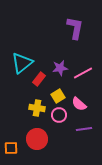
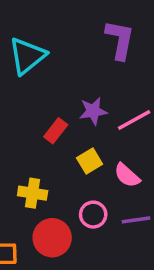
cyan triangle: (22, 63) -> (27, 56), moved
yellow cross: (37, 108) -> (33, 193), moved
pink circle: (59, 115) -> (93, 215), moved

